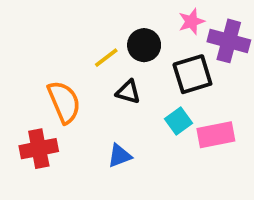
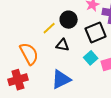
blue triangle: (120, 156) -> (61, 79), size x1.5

